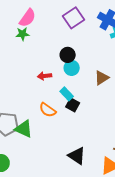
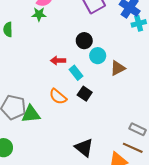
cyan circle: (72, 68) -> (98, 56), moved
cyan rectangle: (67, 94) -> (76, 73), moved
green triangle: (24, 129) -> (31, 114), turned -36

